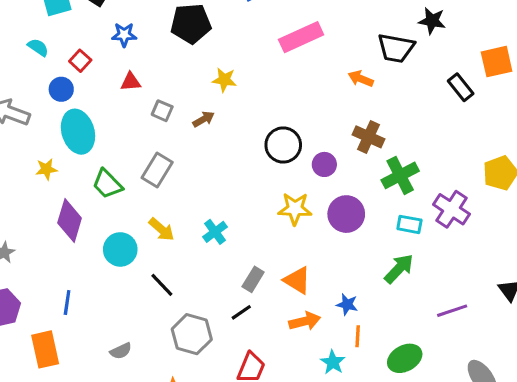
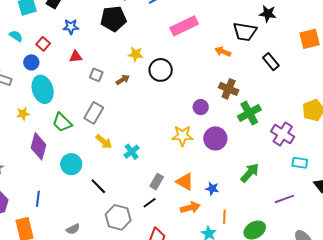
black rectangle: (461, 87) -> (271, 62), moved
black circle: (283, 145) -> (161, 70), moved
cyan rectangle: (409, 224) -> (300, 163), moved
yellow arrow: (162, 229) -> (104, 142), moved
blue star: (347, 304) -> (212, 189), moved

